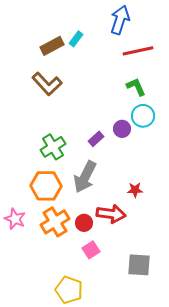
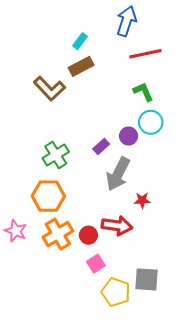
brown rectangle: (52, 46) -> (81, 66), moved
gray arrow: (85, 177) -> (118, 174), moved
yellow pentagon: (69, 290) -> (116, 292), moved

